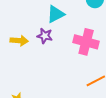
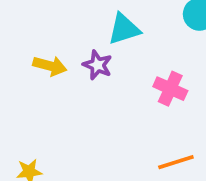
pink cross: (86, 42) -> (170, 89), size x0.7

